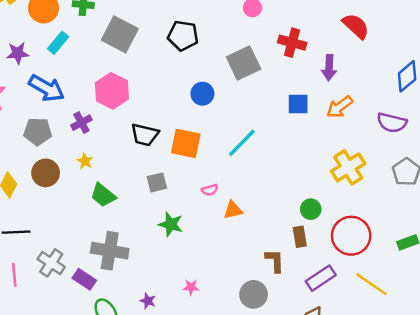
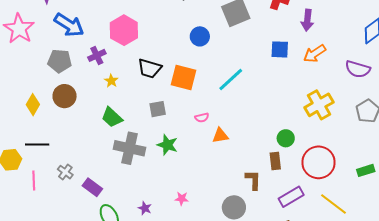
yellow star: (85, 161) -> (111, 81), moved
gray cross: (110, 251) -> (130, 148), moved
gray cross: (51, 263) -> (65, 172), size x0.7

